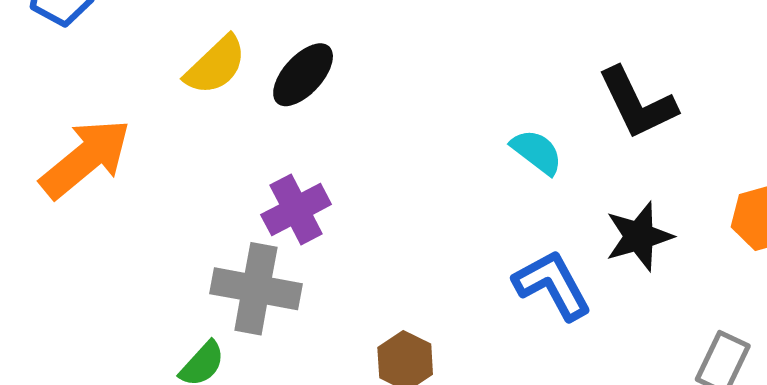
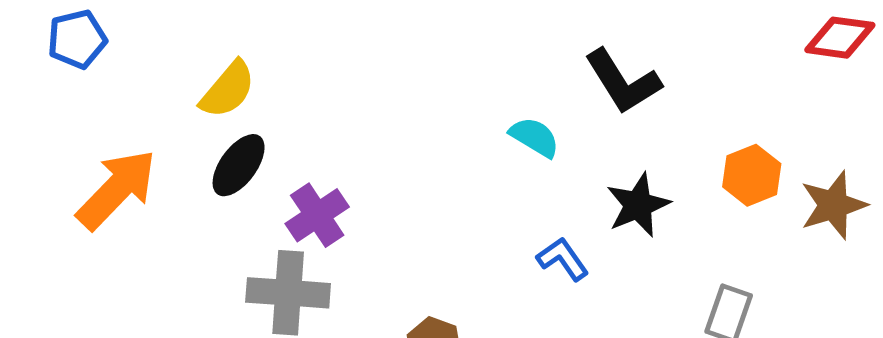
black ellipse: (303, 75) -> (239, 165), moved
blue L-shape: (552, 285) -> (563, 259), size x0.7

